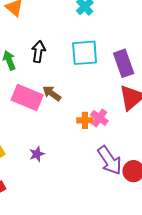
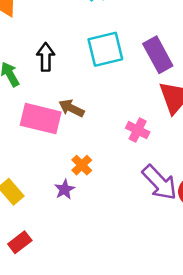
orange cross: (85, 120) -> (82, 165), moved, turned -35

